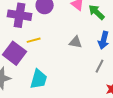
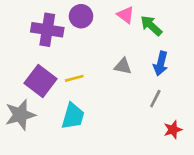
yellow line: (34, 40) -> (74, 78), moved

